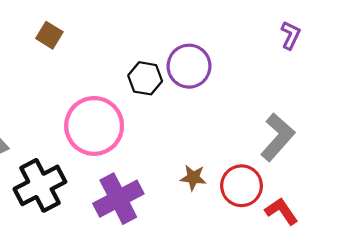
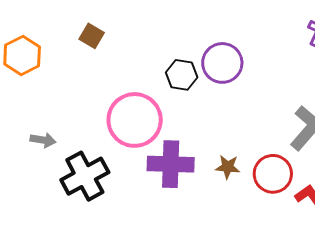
purple cross: (118, 199) -> (171, 164), moved, turned 30

